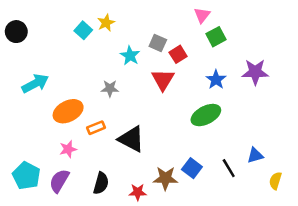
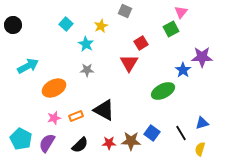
pink triangle: (202, 15) -> (181, 12), moved
yellow star: (106, 23) -> (101, 26), moved
gray square: (158, 43) -> (125, 11), moved
cyan star: (130, 56) -> (86, 44), moved
blue star: (216, 80) -> (183, 70), moved
orange rectangle: (96, 128) -> (76, 116), moved
yellow semicircle: (275, 181) -> (200, 149), moved
black semicircle: (101, 183) -> (80, 145), turned 30
red star: (138, 192) -> (109, 143), moved

